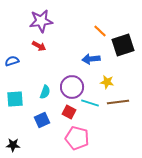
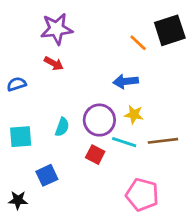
black square: (123, 45) -> (170, 30), moved
yellow star: (107, 82) -> (134, 115), moved
blue square: (42, 120) -> (47, 175), moved
pink pentagon: (77, 138) -> (142, 195), moved

